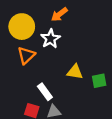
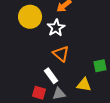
orange triangle: (26, 55) -> (61, 54), moved, turned -36
yellow triangle: (75, 72) -> (84, 85), moved

